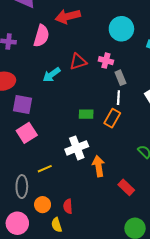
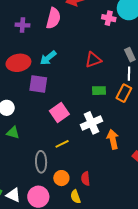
pink cross: (106, 61) -> (109, 18), moved
red triangle: (78, 62) -> (93, 60), moved
cyan arrow: (52, 75) -> (48, 58), moved
pink square: (27, 133) -> (59, 112), moved

